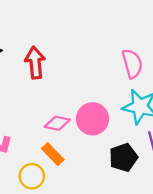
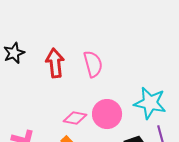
pink semicircle: (132, 64) -> (93, 64), moved

